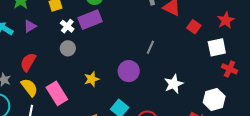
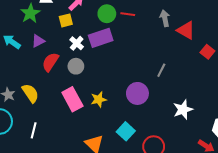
red semicircle: (28, 62) -> (50, 62), moved
yellow semicircle: (29, 87) -> (30, 93), moved
pink rectangle: (57, 93) -> (72, 99), moved

